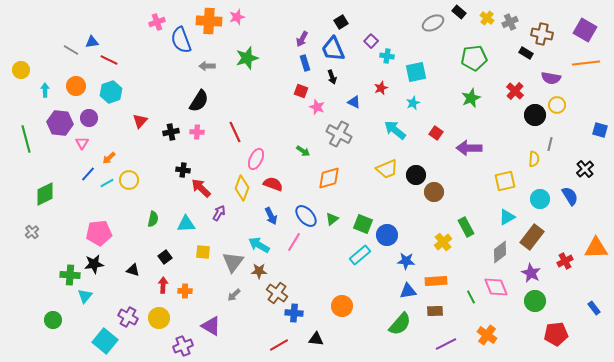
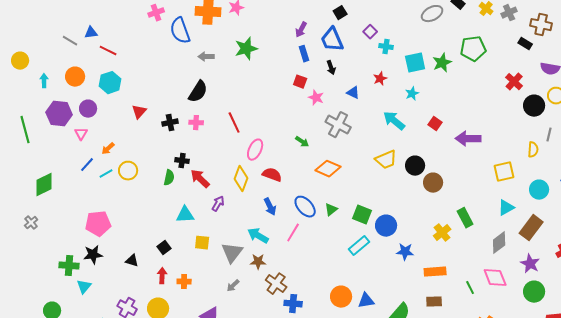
green star: (471, 98) -> (442, 63), moved
orange diamond: (329, 178) -> (328, 169), turned 40
green semicircle: (153, 219) -> (169, 178), moved
blue triangle: (408, 291) -> (366, 301), moved

